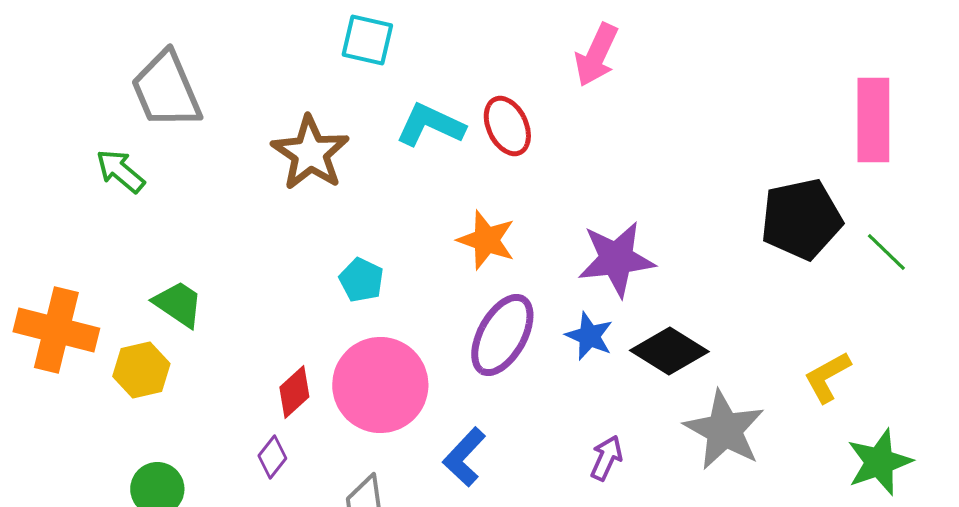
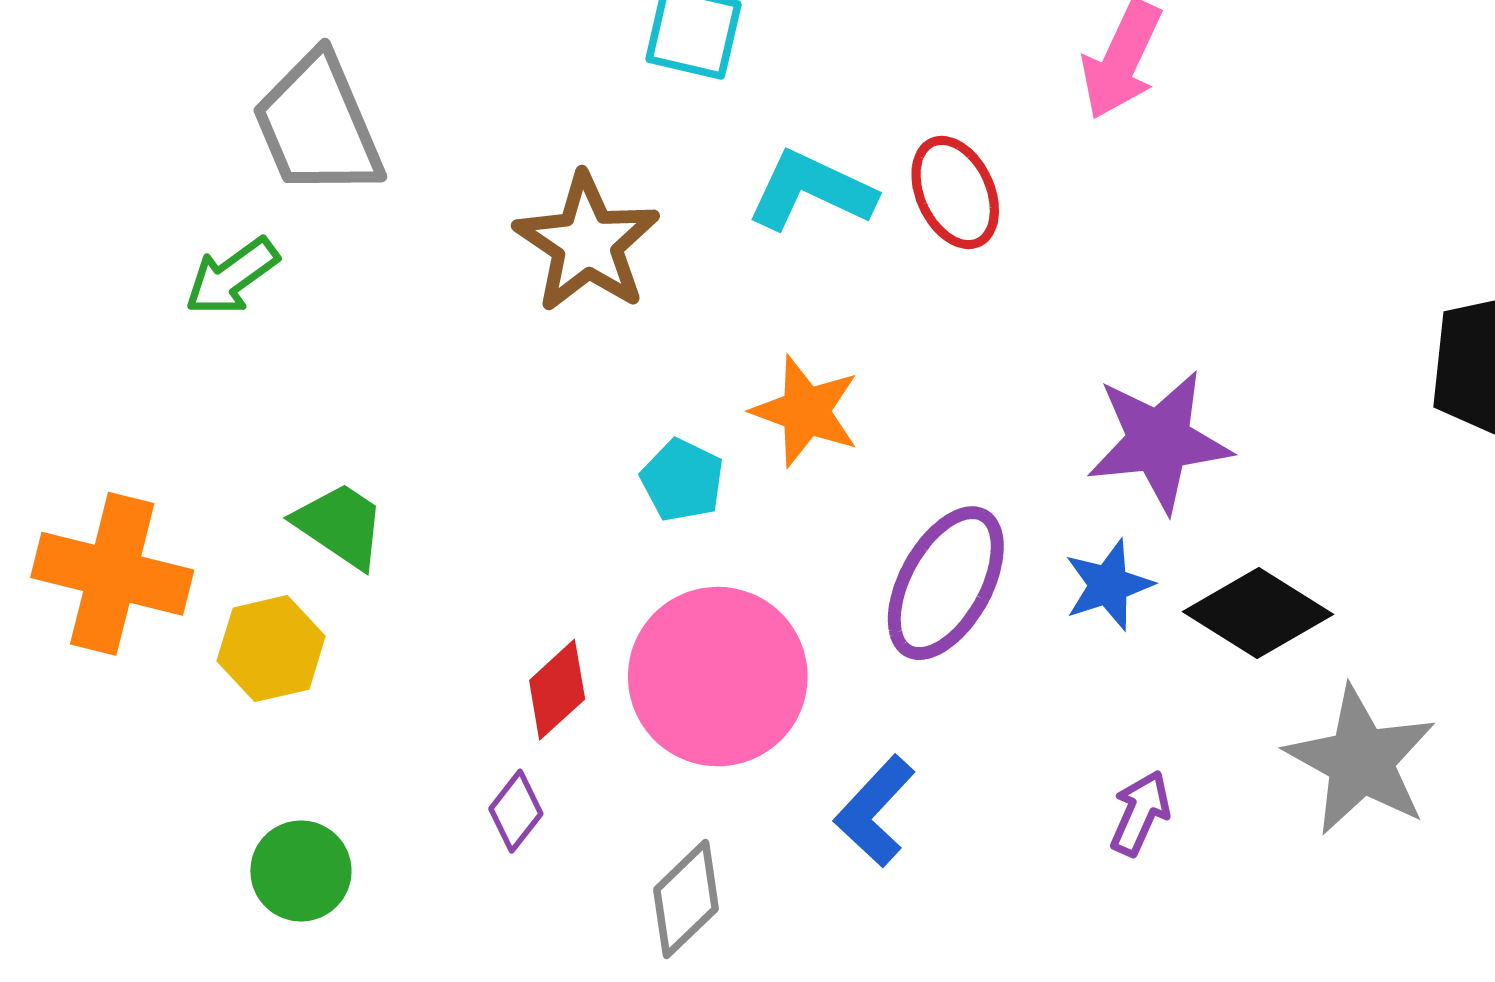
green arrow: (120, 171) -> (232, 277), turned -76
orange star: (486, 240) -> (806, 411), moved
blue star: (589, 336) -> (1108, 585), turned 30

